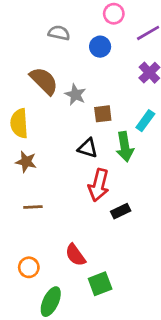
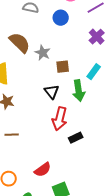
black triangle: (88, 148) -> (52, 92), turned 35
red semicircle: (75, 255) -> (43, 170), turned -90

